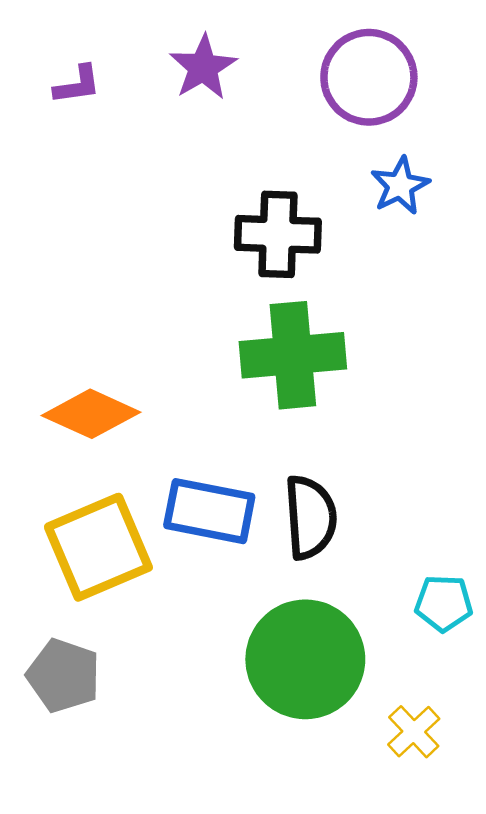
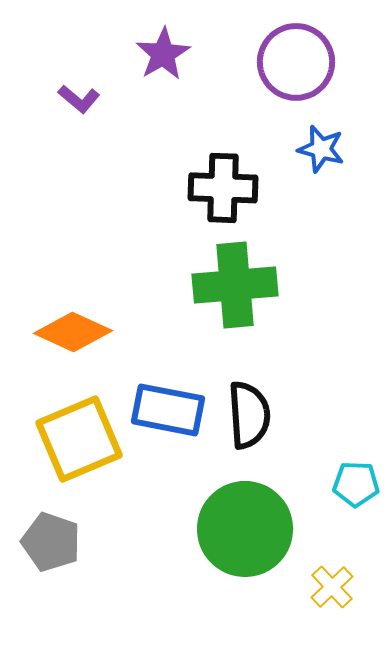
purple L-shape: (77, 85) -> (79, 99), moved, turned 48
blue star: (400, 186) -> (321, 149), turned -30

